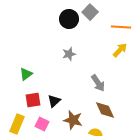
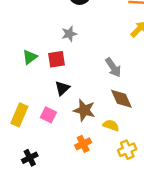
gray star: (69, 54) -> (69, 34), moved
red square: (33, 100) -> (56, 59), moved

